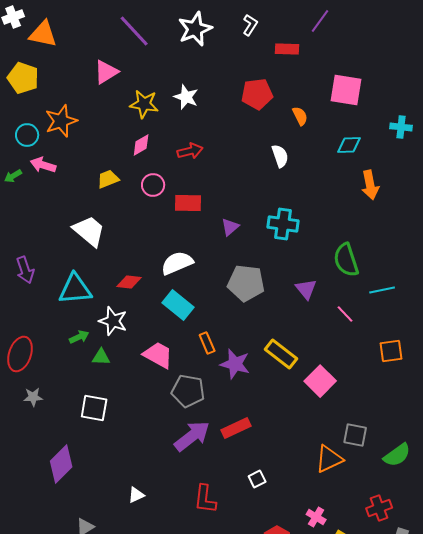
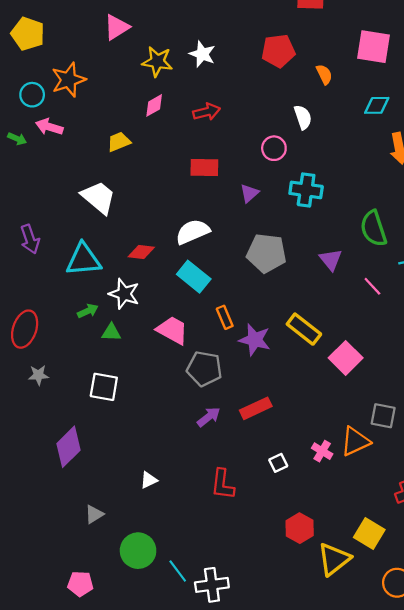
green arrow: (13, 176) -> (17, 139), turned -126
pink circle: (153, 185) -> (274, 148), moved
purple arrow: (192, 436) -> (209, 417), size x0.6
pink cross: (316, 517) -> (322, 451), moved

